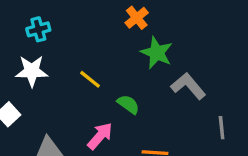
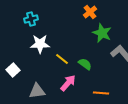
white star: (32, 71) -> (40, 44), moved
yellow line: (90, 79) -> (62, 59), moved

